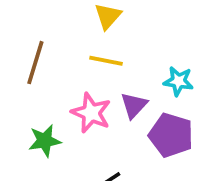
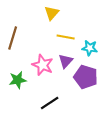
yellow line: (106, 61) -> (66, 37), moved

